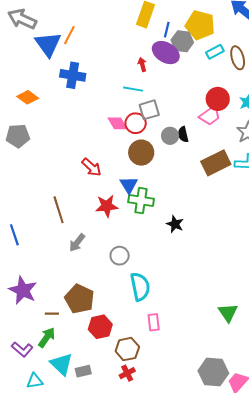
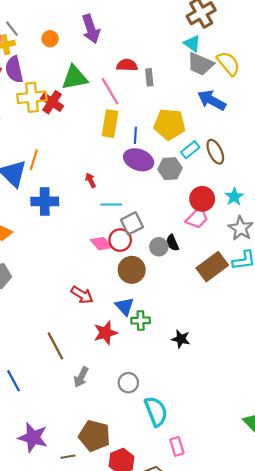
gray hexagon: (182, 41) -> (170, 169), moved
red arrow: (142, 64) -> (91, 180), moved
green cross: (141, 201) -> (141, 321), size x0.7

